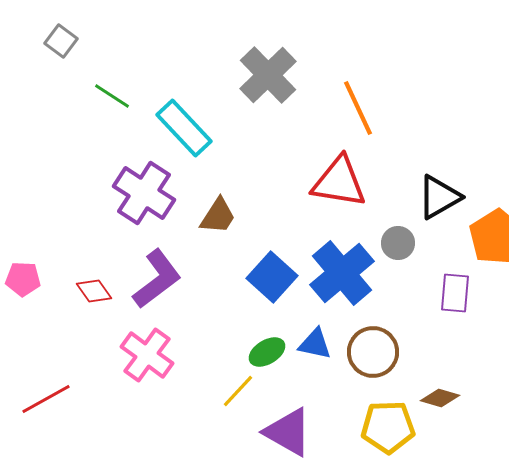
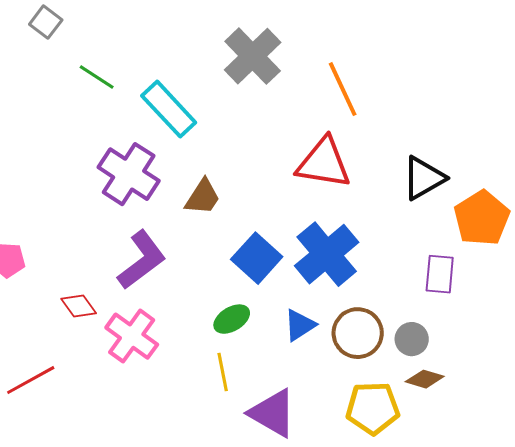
gray circle: (398, 243) -> (412, 339), moved
red diamond: (94, 291) -> (79, 306), moved
blue triangle: (315, 344) -> (300, 325), turned -45
green ellipse: (267, 352) -> (232, 319), moved
yellow line: (238, 391) -> (223, 372), turned -54

